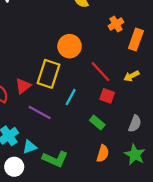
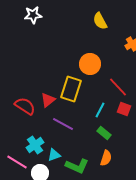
cyan line: (71, 97) -> (100, 110), moved
green rectangle: (97, 122) -> (104, 133), moved
orange semicircle: (103, 153) -> (106, 158), moved

